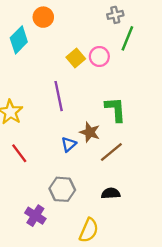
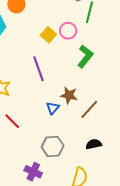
green L-shape: (115, 109) -> (85, 56), moved, turned 50

